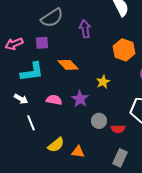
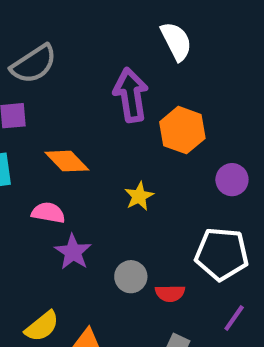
purple arrow: (85, 29) -> (131, 95), moved, size x1.4
purple star: (80, 99) -> (73, 252), moved
pink semicircle: (54, 100) -> (48, 213), moved

